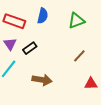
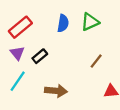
blue semicircle: (43, 16) -> (63, 23), moved
red rectangle: (14, 21) -> (20, 27), turned -55

